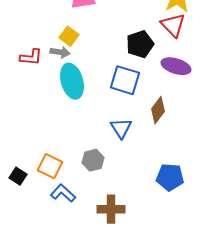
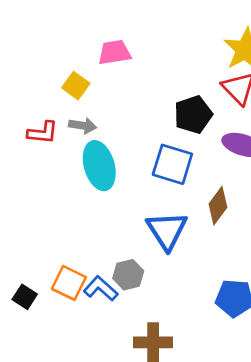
yellow square: (69, 36) -> (76, 86), moved
blue triangle: (121, 128) -> (167, 231), size x1.4
blue L-shape: (63, 193) -> (101, 288), moved

